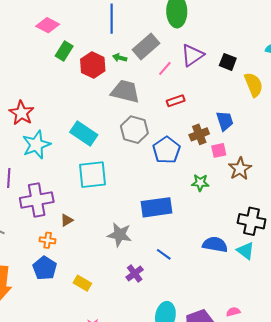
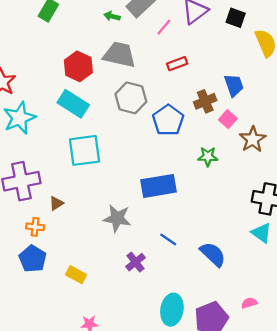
red hexagon: (93, 65) -> (78, 66), moved
pink square: (219, 150) -> (228, 119), turned -35
blue semicircle: (215, 245) -> (213, 254), moved, turned 35

